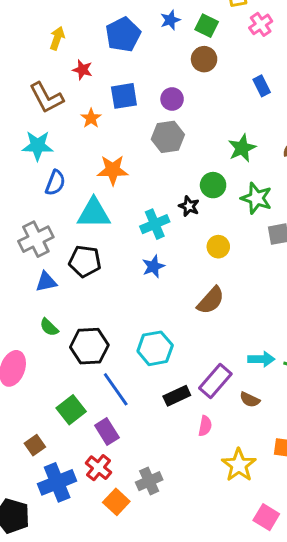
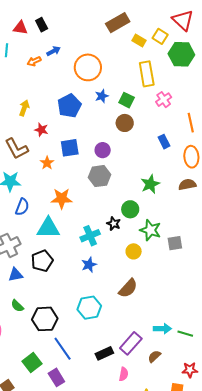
green star: (256, 198) -> (150, 230), moved
black pentagon: (85, 261) -> (42, 261), turned -30
cyan hexagon: (155, 348) -> (89, 308), moved
brown semicircle: (250, 400) -> (154, 356), turned 112

